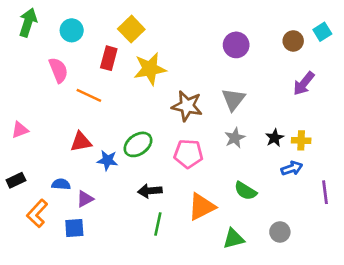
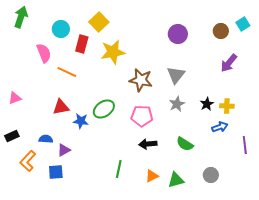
cyan circle: (72, 30) -> (61, 29), moved
black arrow: (150, 191) -> (148, 144), moved
orange triangle: (202, 207) -> (152, 176), moved, size x0.6

